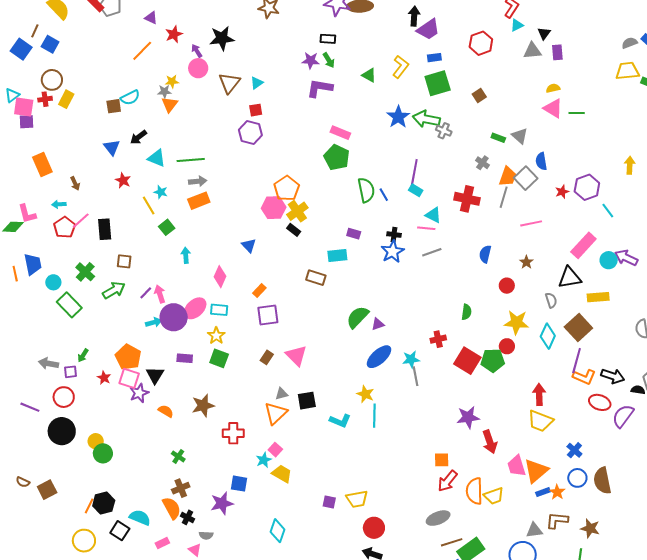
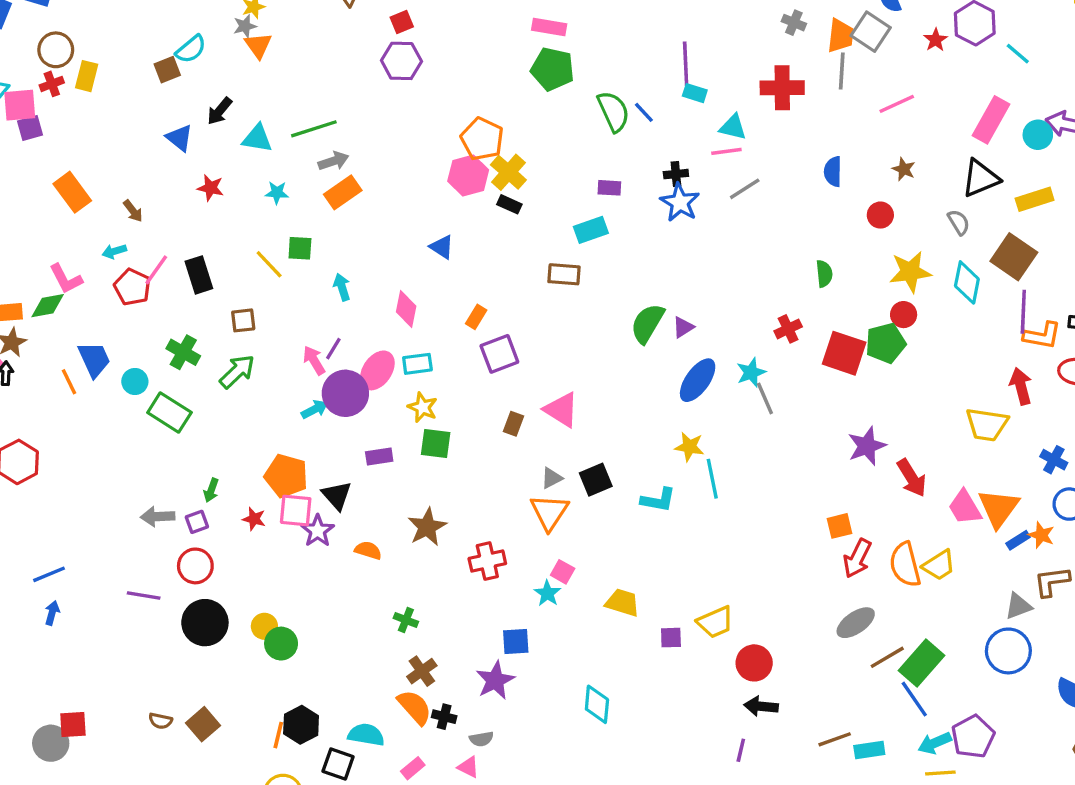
yellow line: (149, 205) -> (269, 264), moved
green square: (167, 227) -> (300, 248), turned -35
purple line: (146, 293) -> (333, 349), moved
red arrow: (539, 394) -> (1021, 386), moved
yellow trapezoid: (282, 474) -> (623, 603), moved

